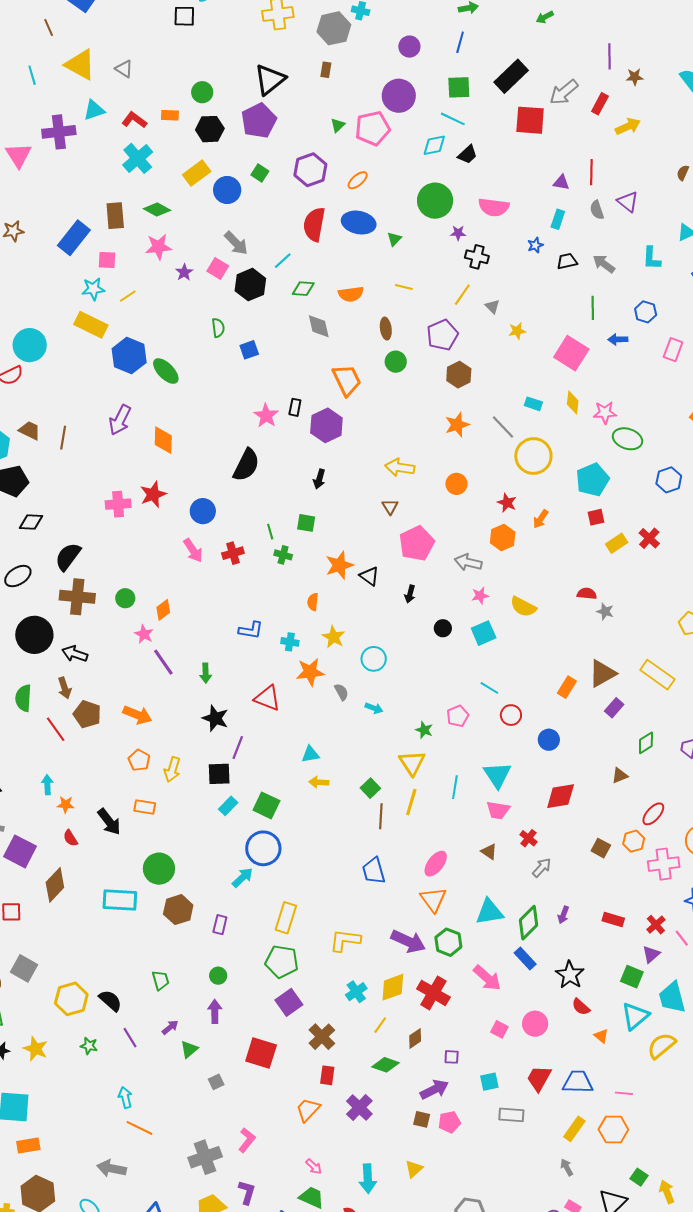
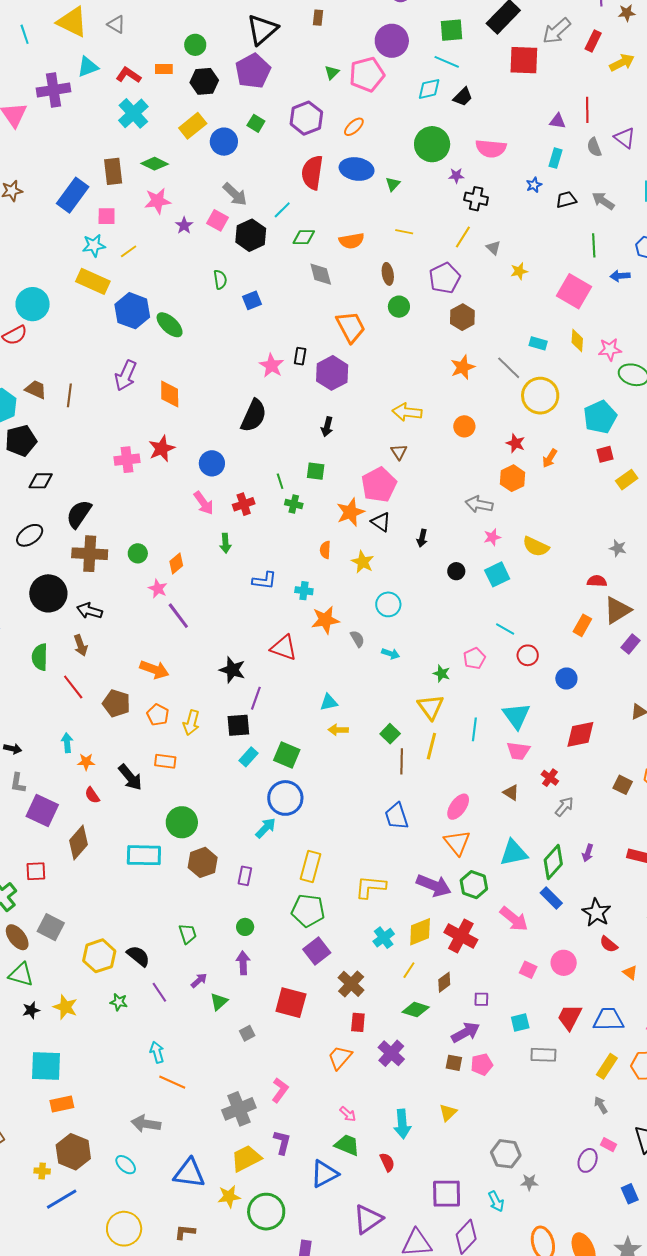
pink pentagon: (417, 543) -> (379, 485), moved
red semicircle: (587, 594) -> (597, 581), moved
yellow star: (334, 637) -> (363, 562), moved
green arrow: (206, 673) -> (225, 543), moved
brown pentagon: (87, 714) -> (116, 703), moved

